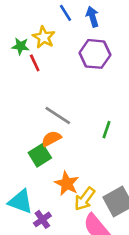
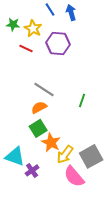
green star: (21, 46) -> (13, 24), moved
purple hexagon: (95, 54) -> (58, 43), moved
red line: (35, 63) -> (26, 48), turned -40
green square: (40, 155) -> (38, 128), moved

